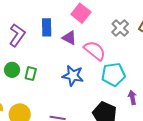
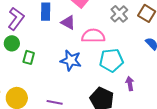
pink semicircle: (95, 51) -> (93, 36), turned -40
green circle: (12, 70) -> (12, 43), moved

